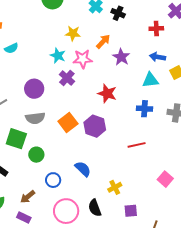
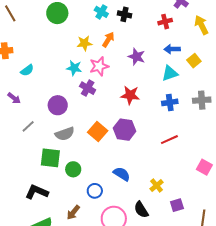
orange arrow: (103, 41) -> (108, 40), moved

